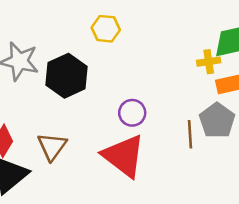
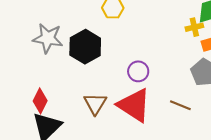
brown line: (190, 134) -> (180, 105), moved, turned -60
brown triangle: (52, 146) -> (95, 104), moved

